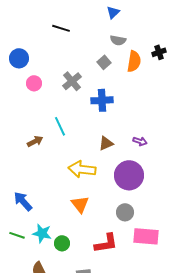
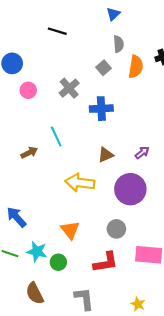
gray semicircle: (118, 40) -> (119, 44), turned -105
purple arrow: (140, 141) -> (142, 153), turned -56
orange triangle: (80, 204) -> (70, 230), moved
gray circle: (125, 212) -> (116, 229), moved

